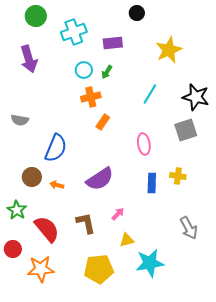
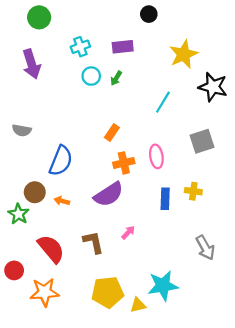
cyan cross: (74, 32) -> (80, 47), moved, size x0.7
orange cross: (91, 97) -> (124, 163), moved
black star: (196, 97) -> (213, 87), moved
green star: (17, 210) -> (18, 214), moved
yellow triangle: (127, 240) -> (138, 305), moved

